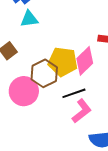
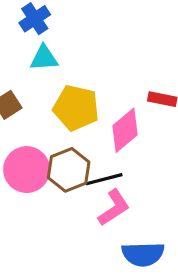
yellow pentagon: (63, 62) -> (76, 108), moved
brown hexagon: (44, 73) -> (69, 170), moved

